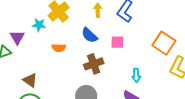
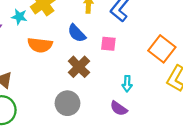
orange semicircle: (59, 48) -> (40, 45), size x1.5
brown cross: (94, 64) -> (79, 67), turned -30

